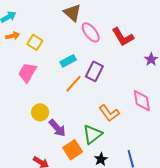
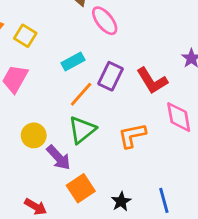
red L-shape: (123, 37) -> (152, 81), moved
orange L-shape: (109, 113) -> (132, 136), turned 115
green triangle: (92, 134) -> (82, 130), moved

